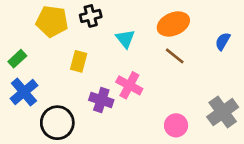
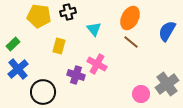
orange ellipse: (173, 24) -> (130, 18), turned -40
blue semicircle: (223, 41) -> (167, 31), size x1.5
pink circle: (176, 125) -> (141, 94), moved

